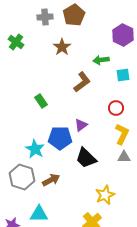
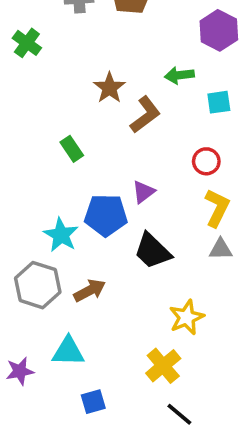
brown star: (62, 47) -> (109, 88), moved

